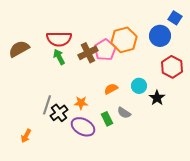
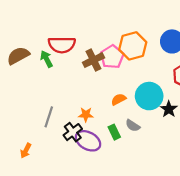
green arrow: (59, 57) -> (47, 59), moved
cyan circle: (139, 86) -> (149, 96), size x1.6
black cross: (59, 113) -> (73, 132), moved

